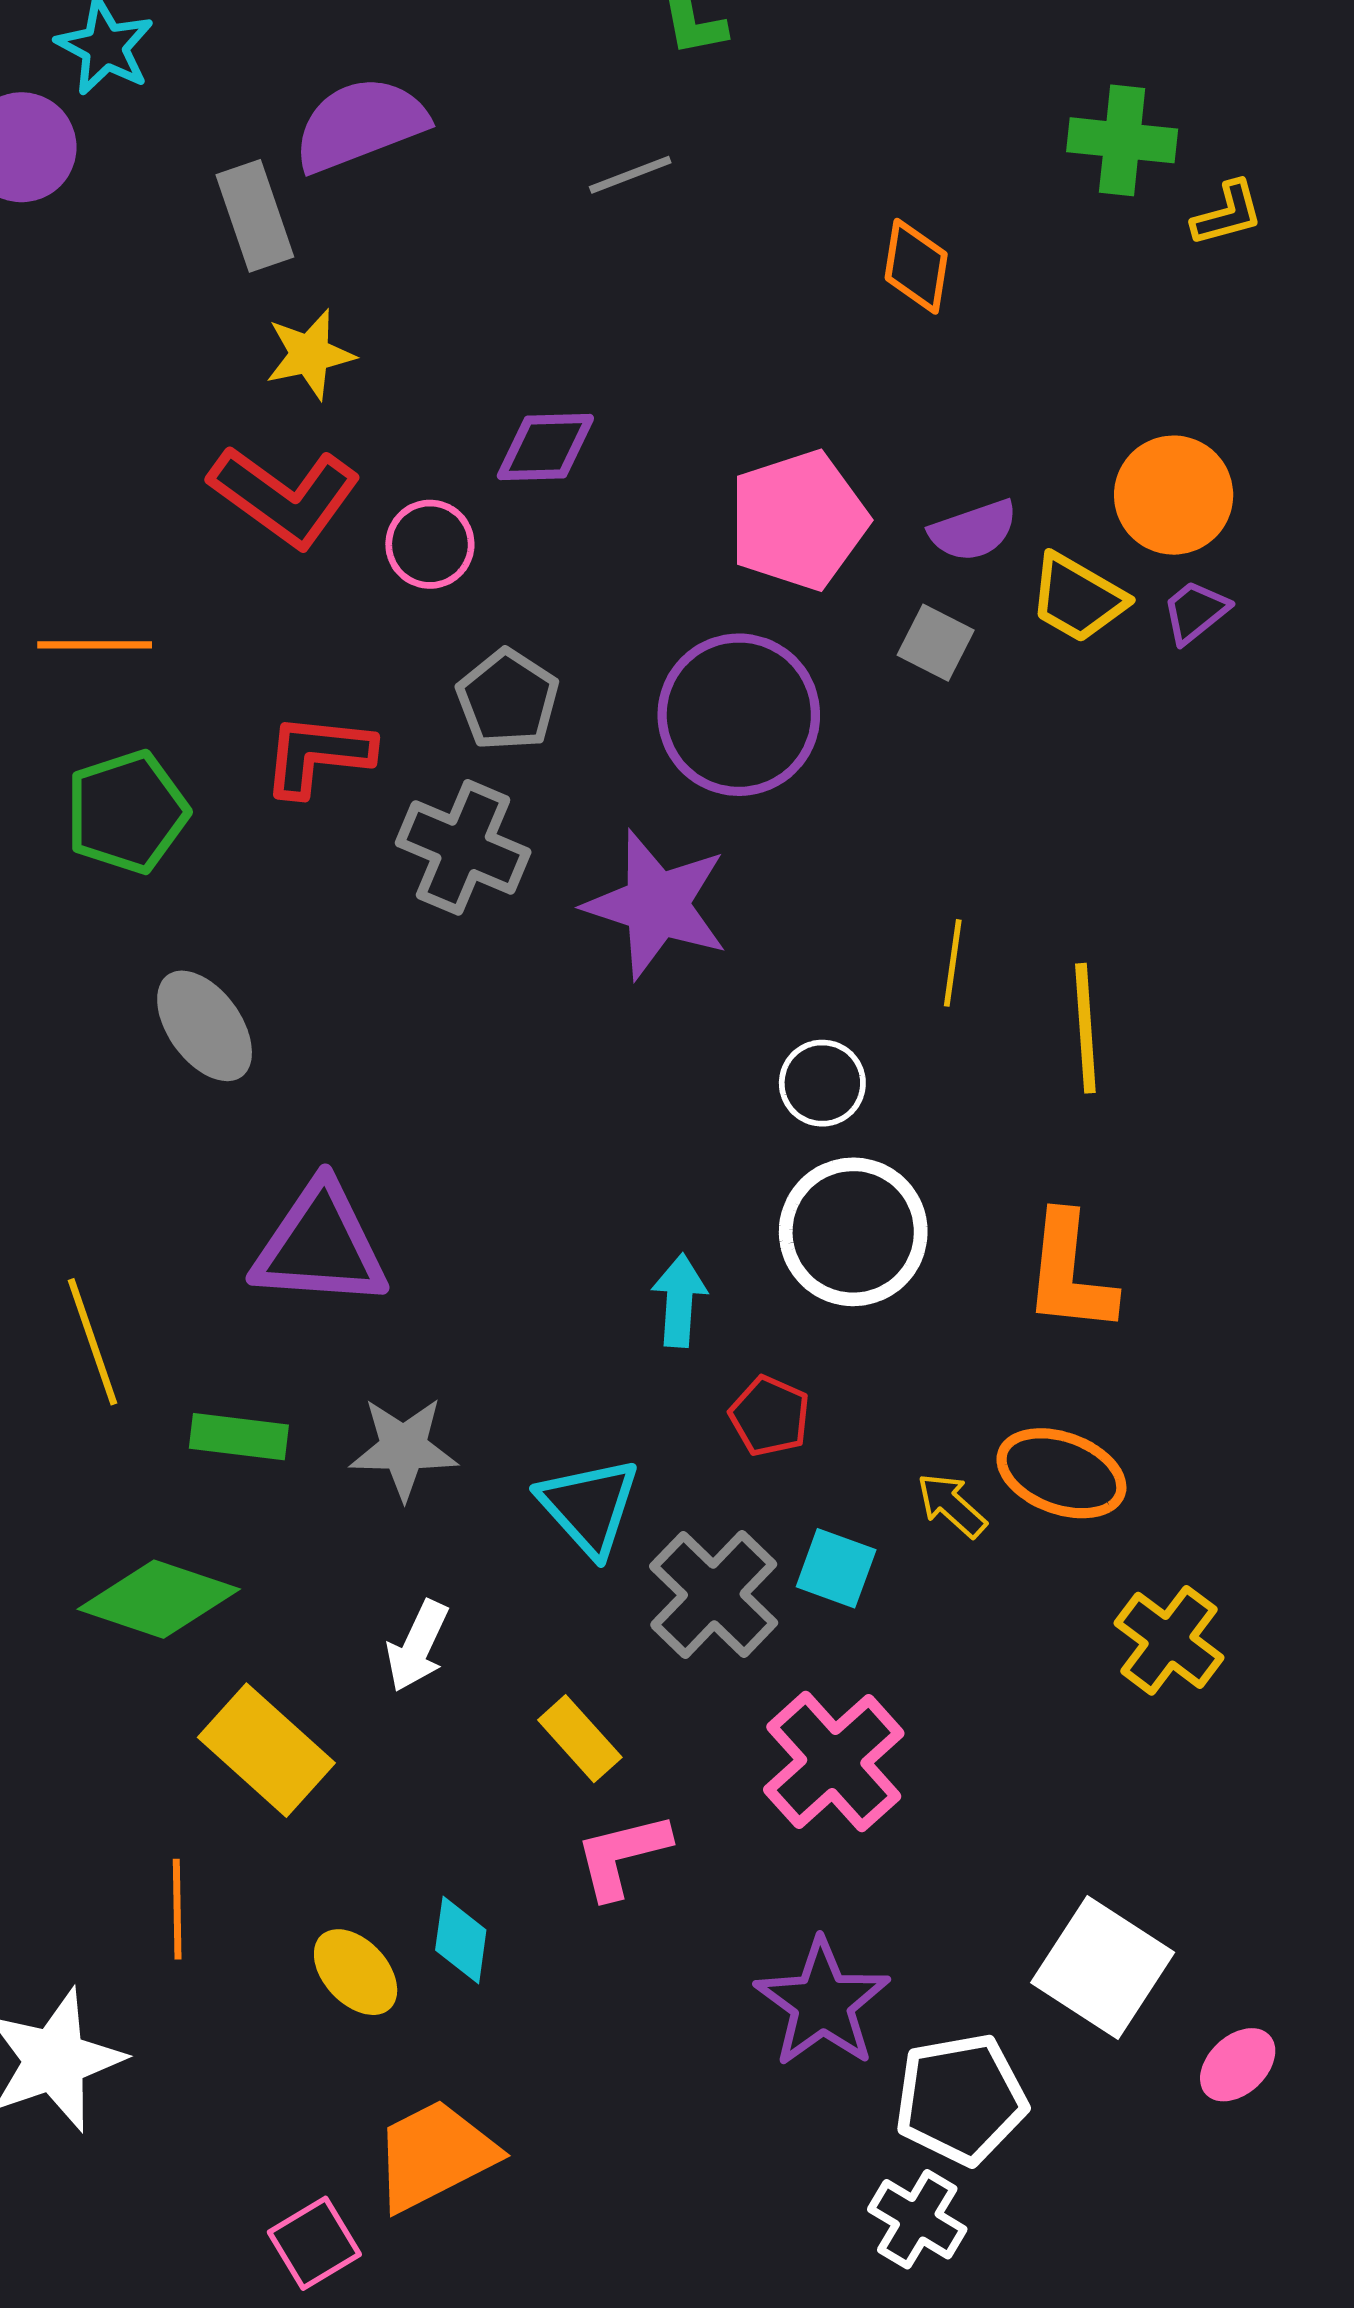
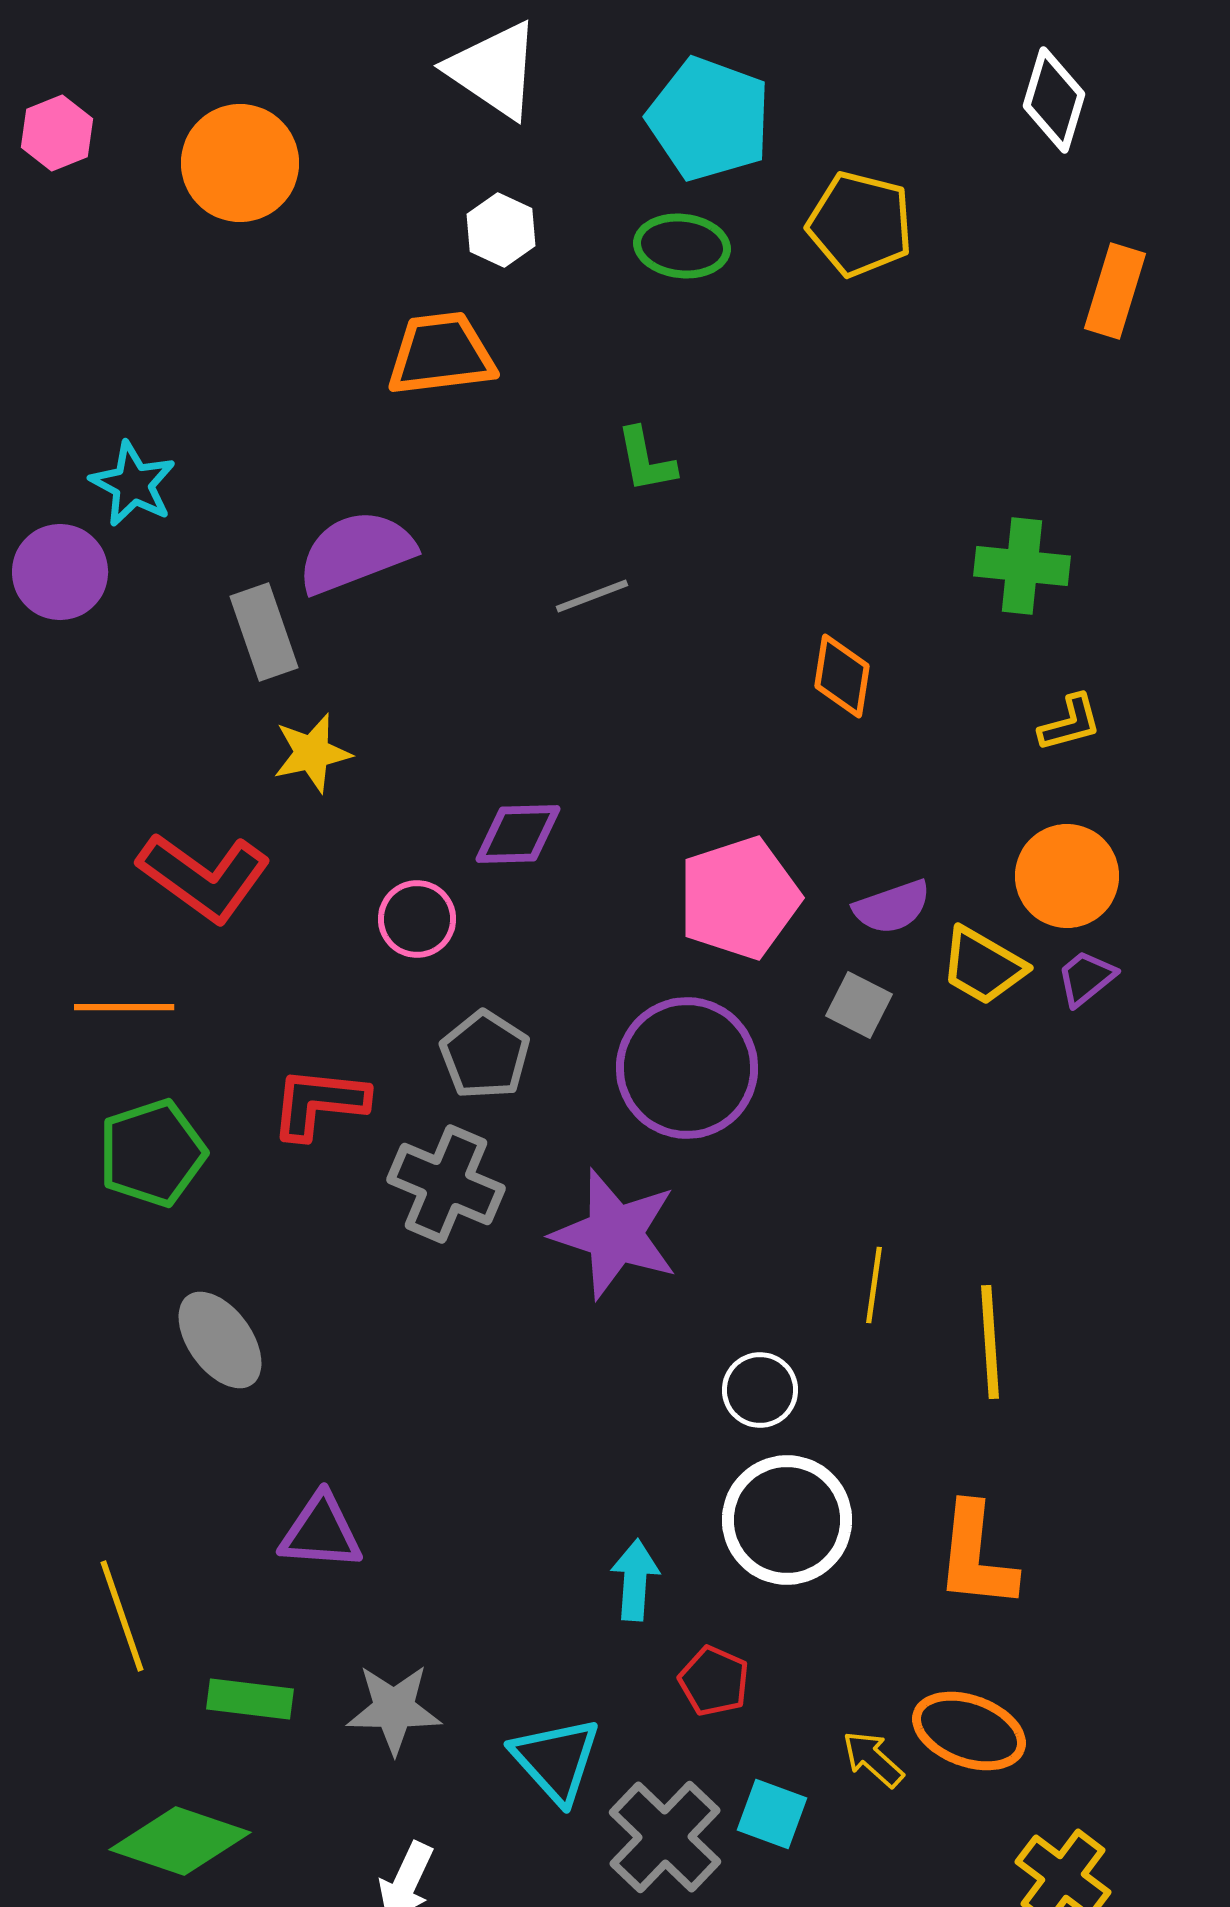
yellow L-shape: (1227, 214) -> (1070, 723), moved
red L-shape: (285, 496) -> (204, 877), moved
purple triangle: (320, 1246) -> (321, 1532), size x0.7

